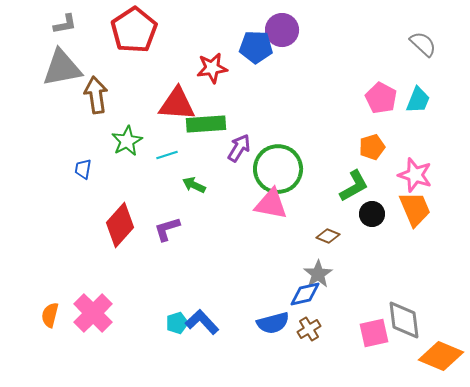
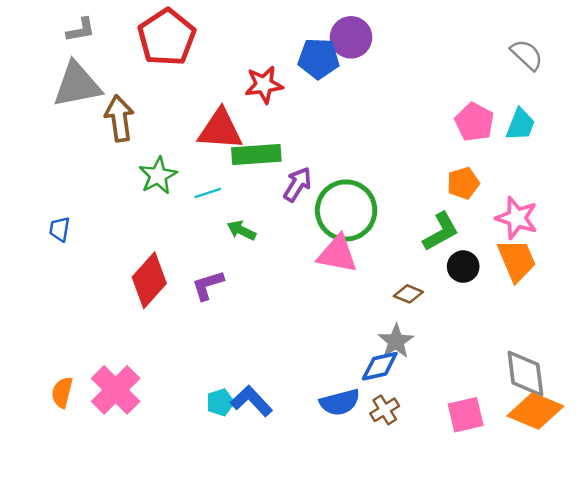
blue trapezoid: (83, 169) -> (60, 229), moved
gray diamond: (404, 320) -> (525, 374), moved
orange diamond: (441, 356) -> (535, 411), moved

